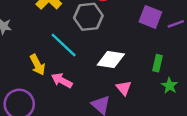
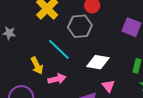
pink arrow: (62, 80) -> (57, 79), turned 138

